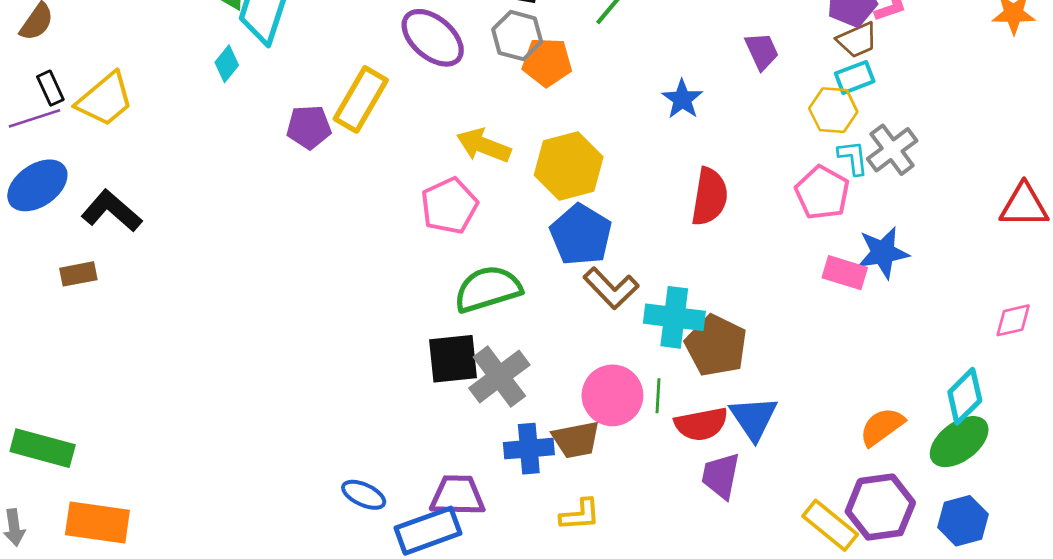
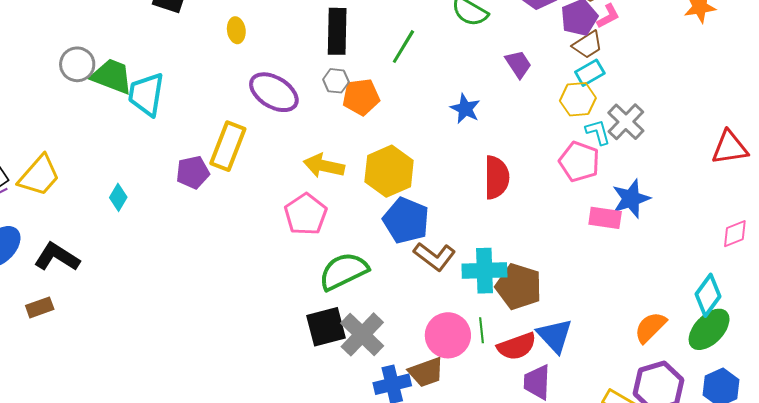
gray hexagon: (517, 36) -> (336, 81), size x0.7
cyan diamond: (227, 64) -> (118, 197), moved

